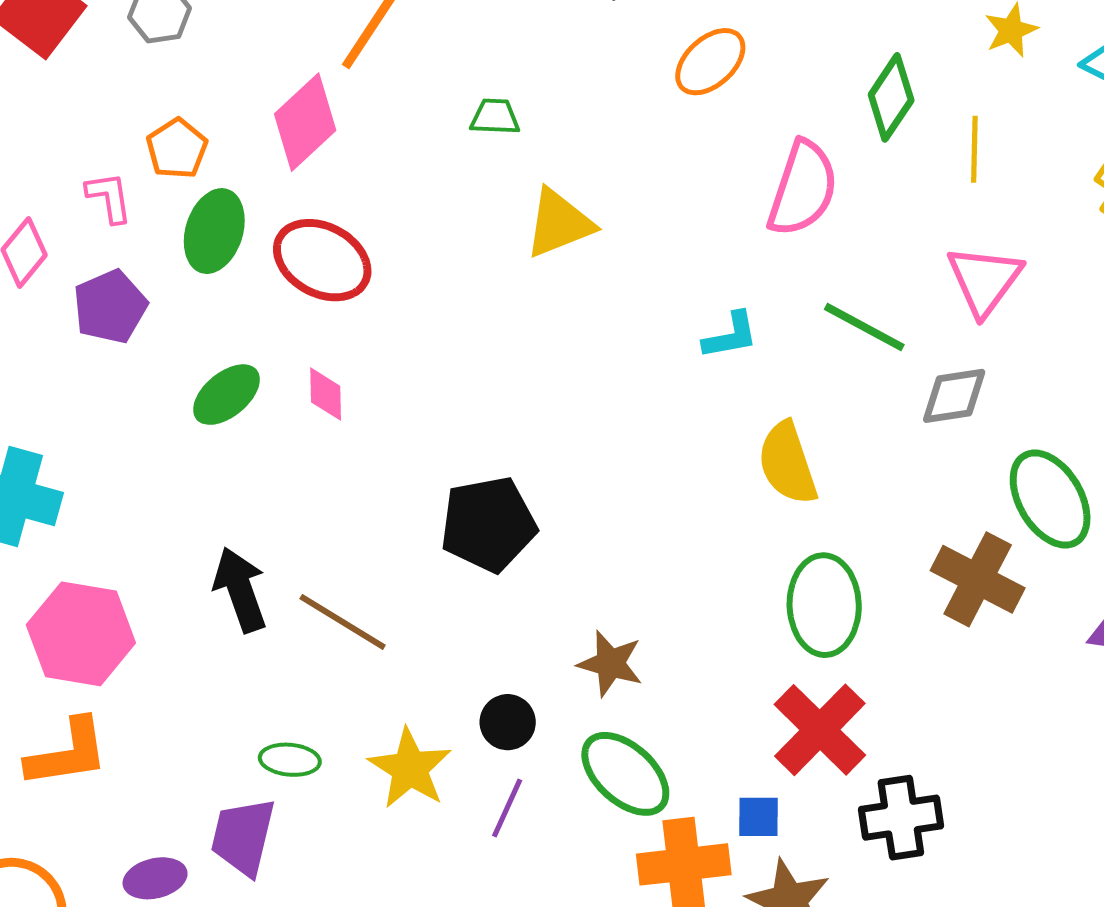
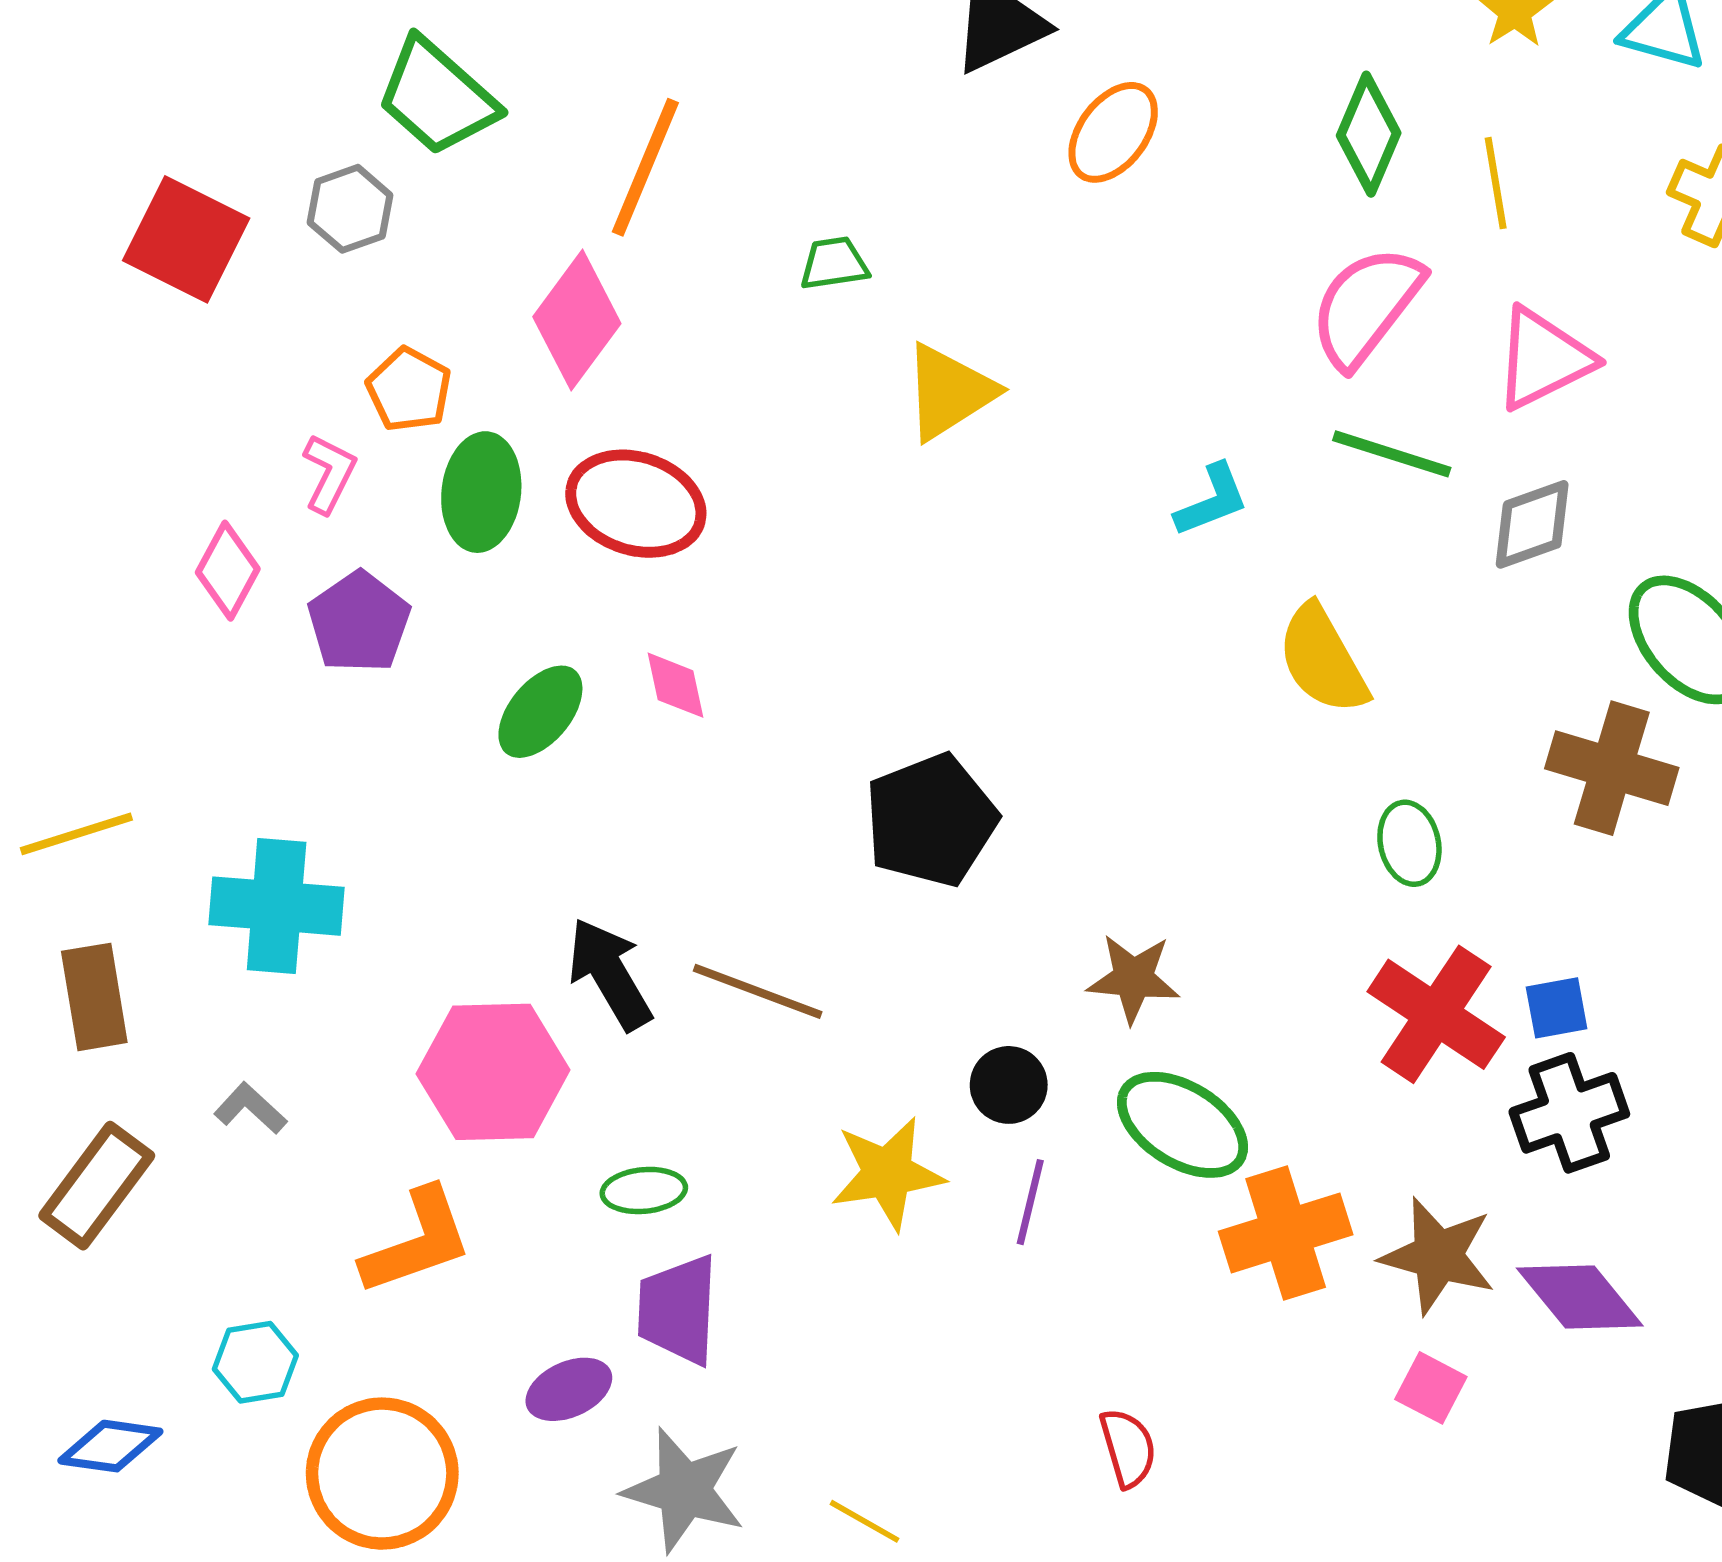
pink semicircle: (803, 189) -> (1366, 306), moved, turned -150
pink L-shape: (109, 197) -> (329, 473), turned 46
pink triangle: (984, 280) -> (1543, 359), turned 38
green ellipse: (824, 605) -> (1409, 843), size x0.6
pink hexagon: (81, 634) -> (493, 1072), moved
green ellipse: (290, 760) -> (644, 1190), moved
yellow star: (410, 768) -> (887, 1173), turned -30
blue square: (759, 817) -> (1557, 1008), moved

